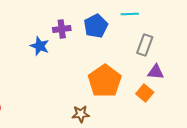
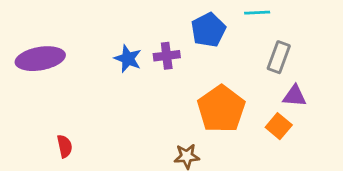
purple cross: (62, 29) -> (167, 56), moved

